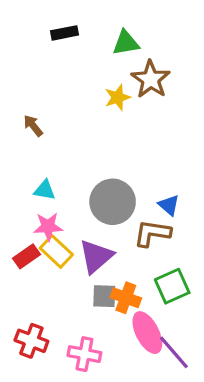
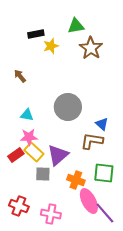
black rectangle: (65, 33) -> (36, 34), moved
yellow star: (118, 97) -> (51, 46), moved
gray circle: (113, 202) -> (68, 107), moved
green square: (172, 286) -> (104, 173), turned 30
gray square: (104, 296) -> (43, 174), moved

